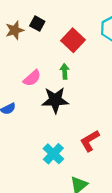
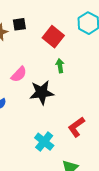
black square: (37, 24) -> (19, 24), turned -32
green arrow: (65, 71) -> (60, 66), moved

